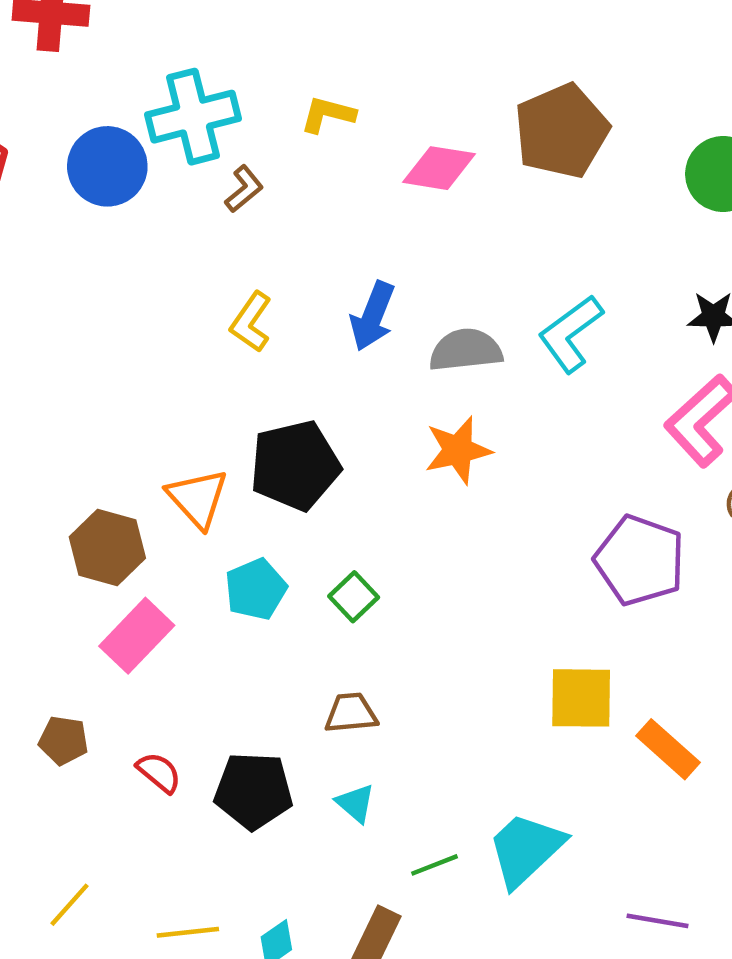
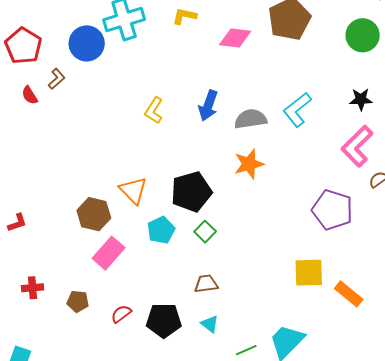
brown L-shape: (244, 189) -> (57, 79), moved
black pentagon: (295, 465) -> (191, 192), moved
red semicircle: (159, 772) -> (121, 314), turned -75

